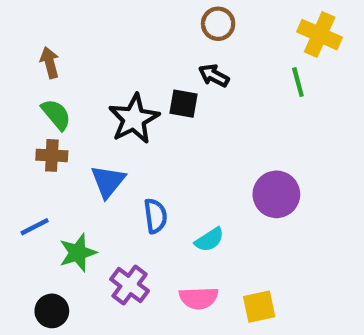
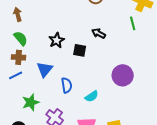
black arrow: (214, 76) -> (99, 33), moved
black square: (184, 104) -> (80, 50), moved
black star: (134, 119) -> (57, 40), size x0.7
blue line: (35, 227) -> (16, 75), moved

